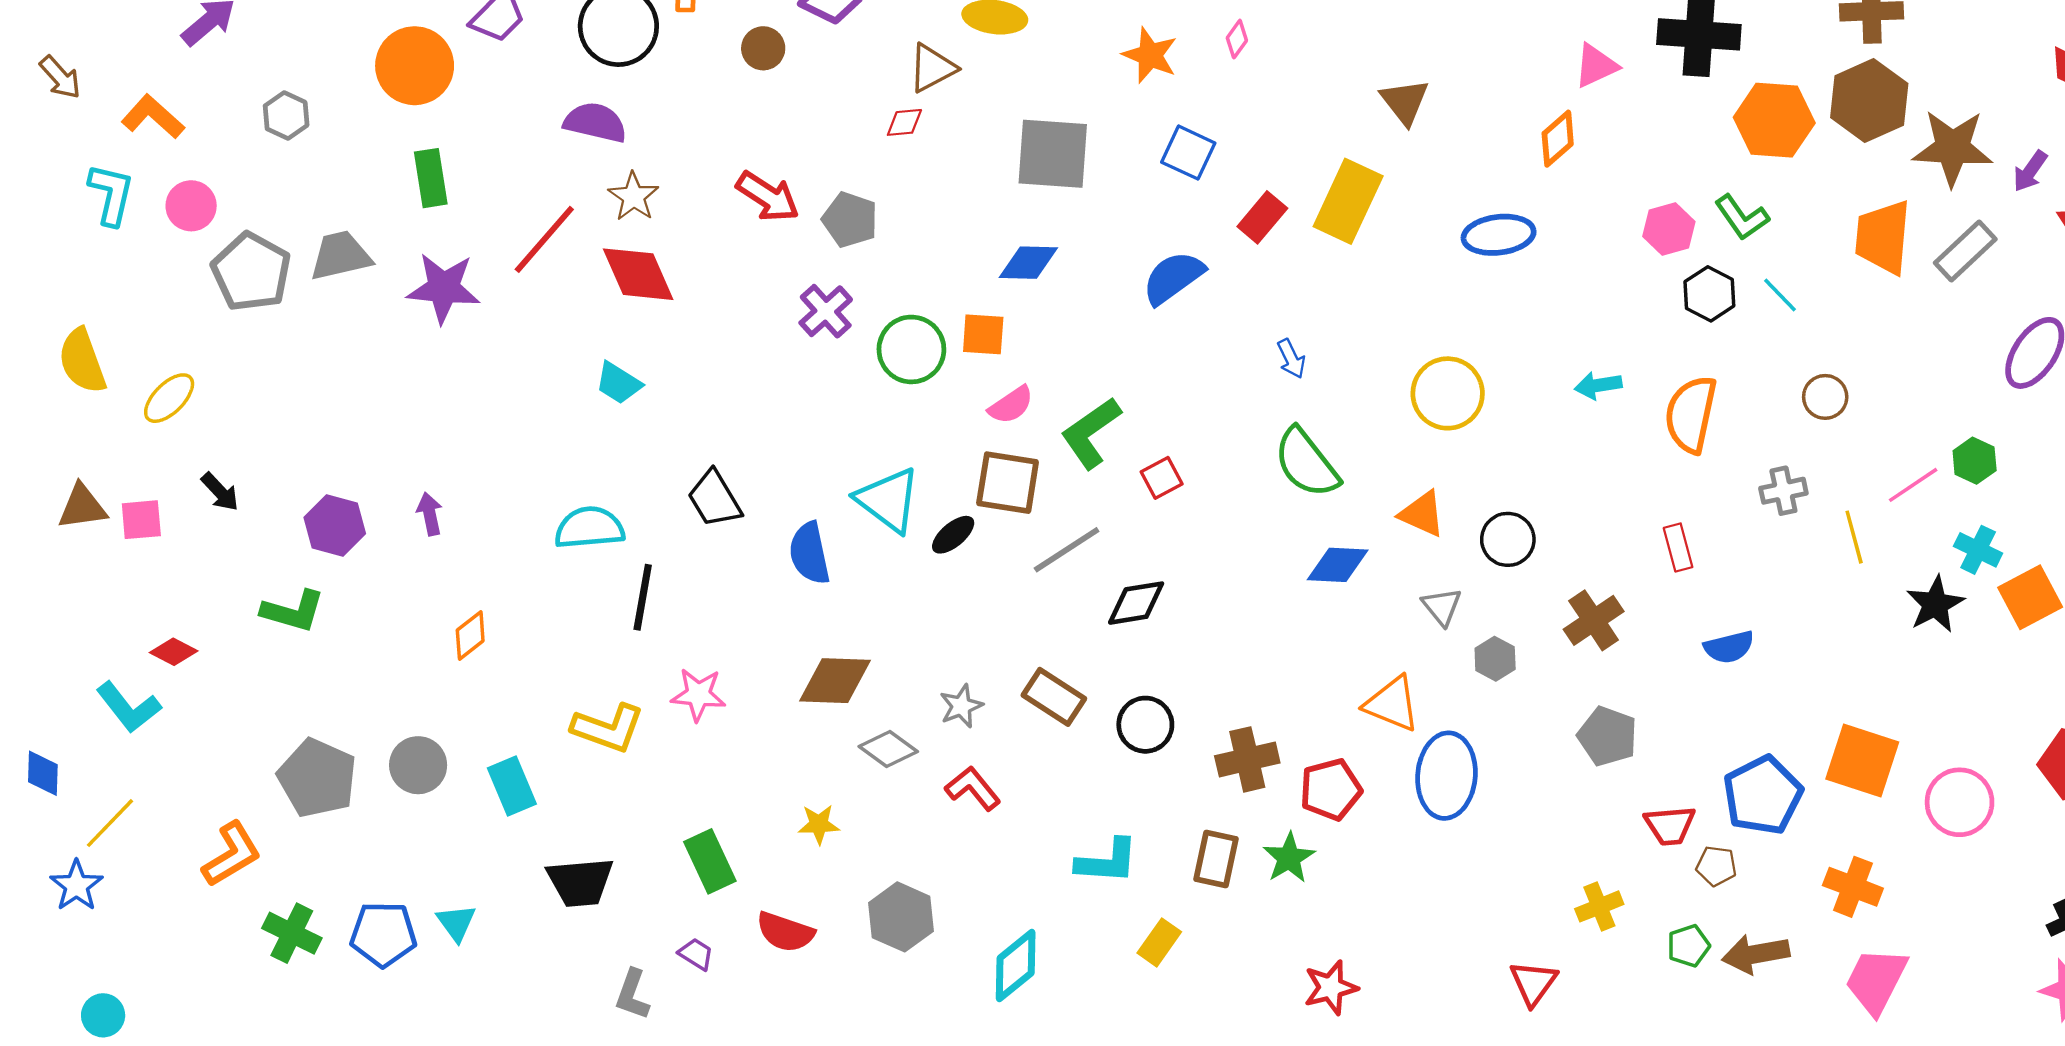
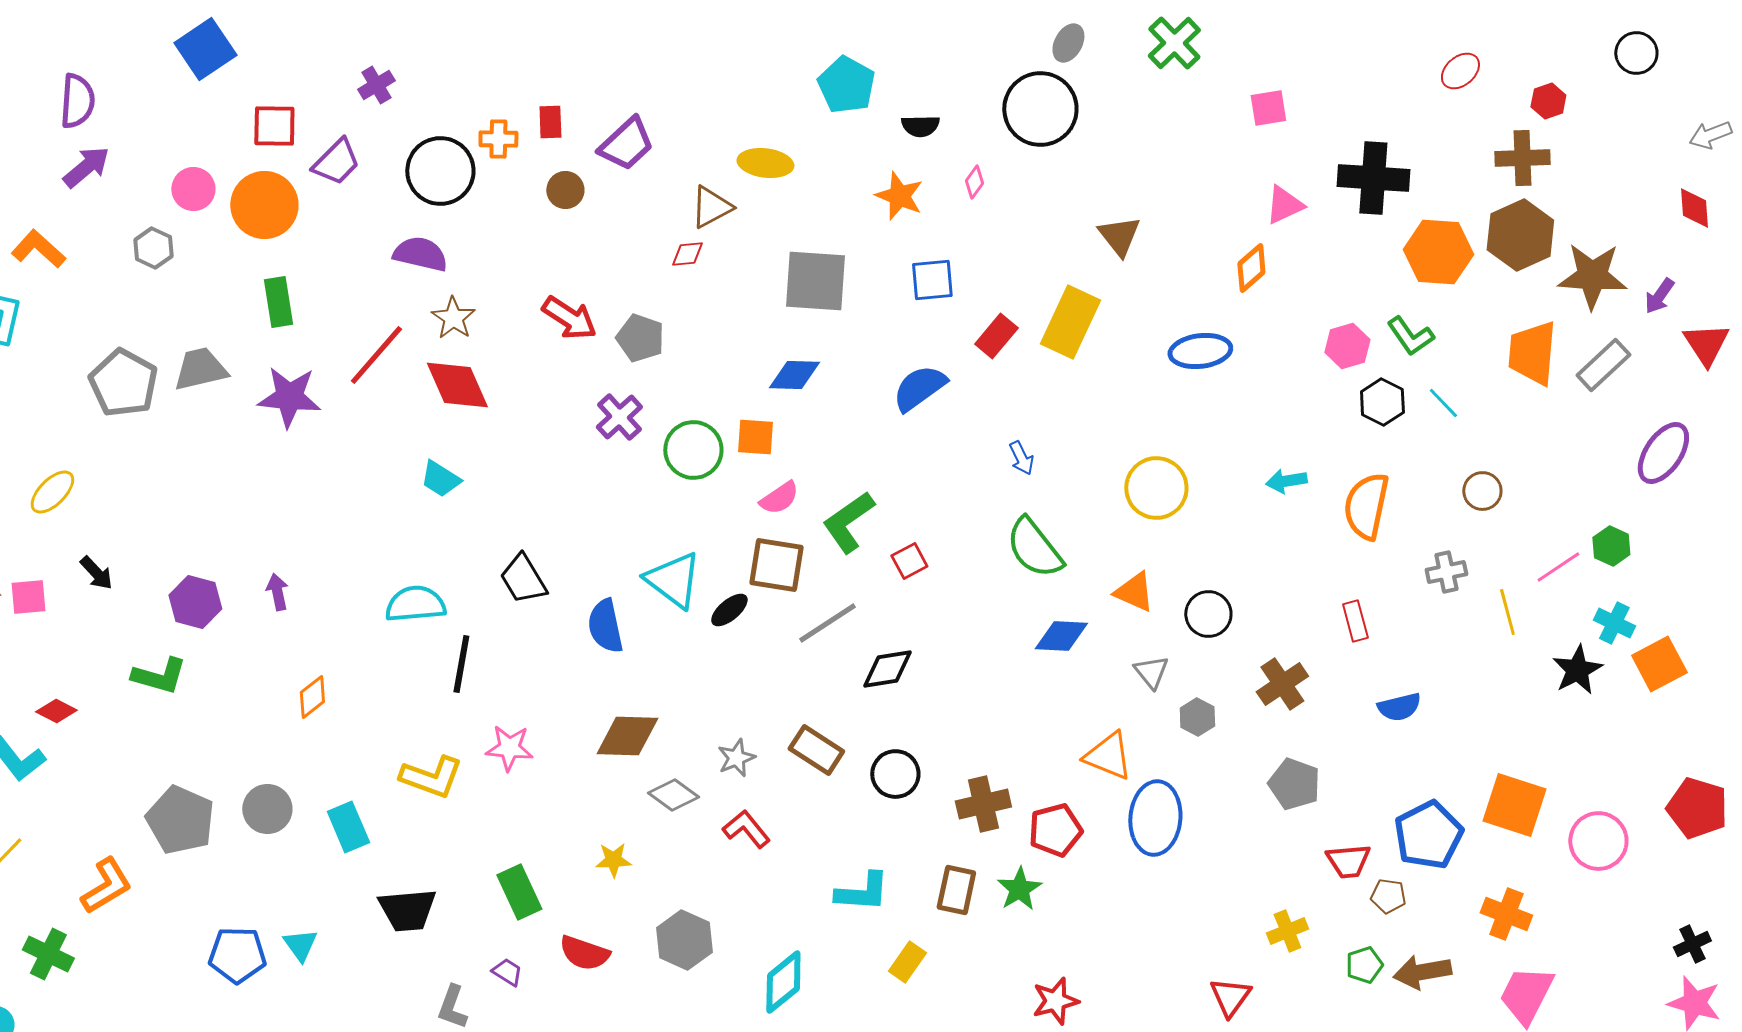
blue square: (1188, 153) -> (932, 280), turned -30
pink circle: (191, 206) -> (193, 189), moved
green cross: (292, 933) -> (48, 954), moved

